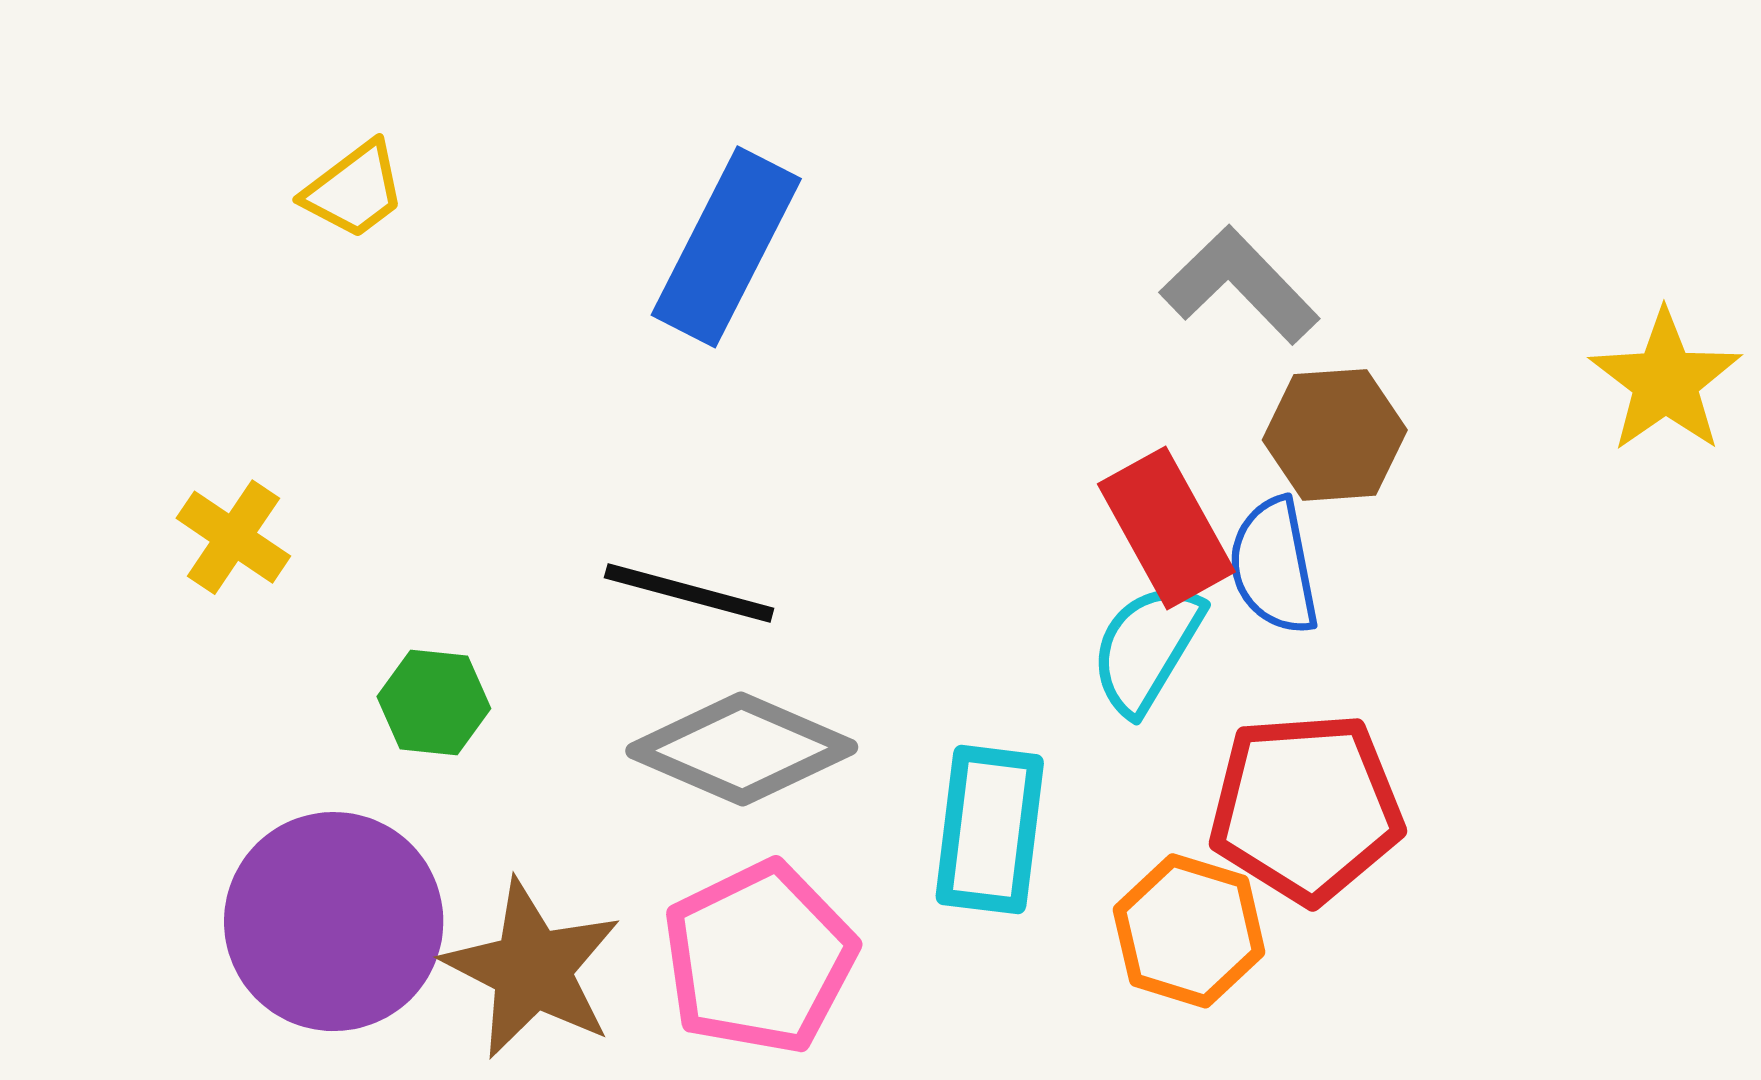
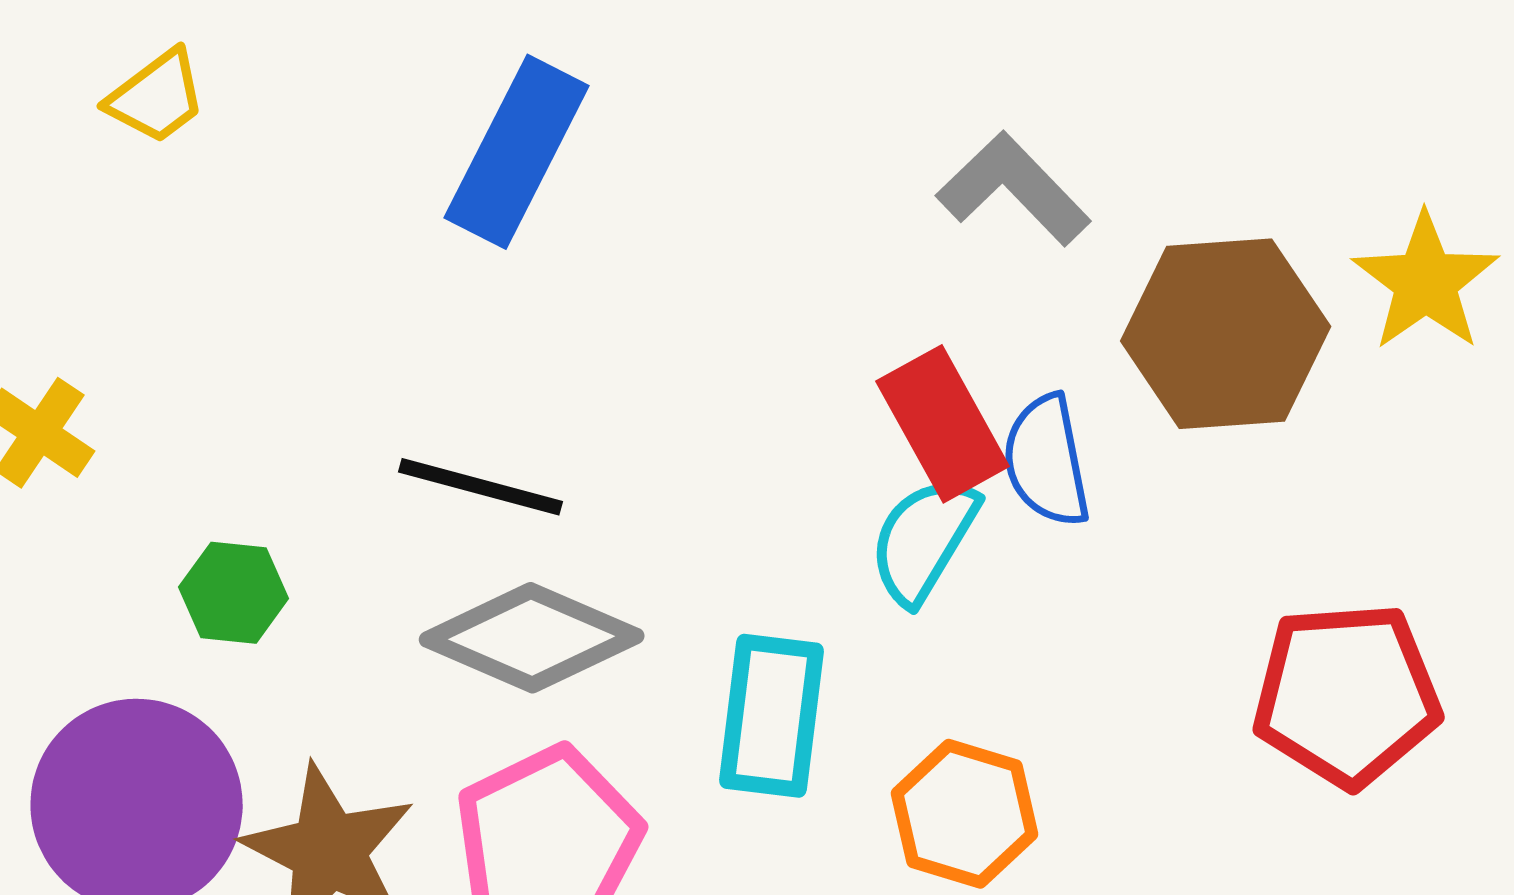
brown hexagon: (1335, 435) -> (1226, 334), moved, size x1.5
red pentagon: (1306, 808) -> (1347, 695), moved

